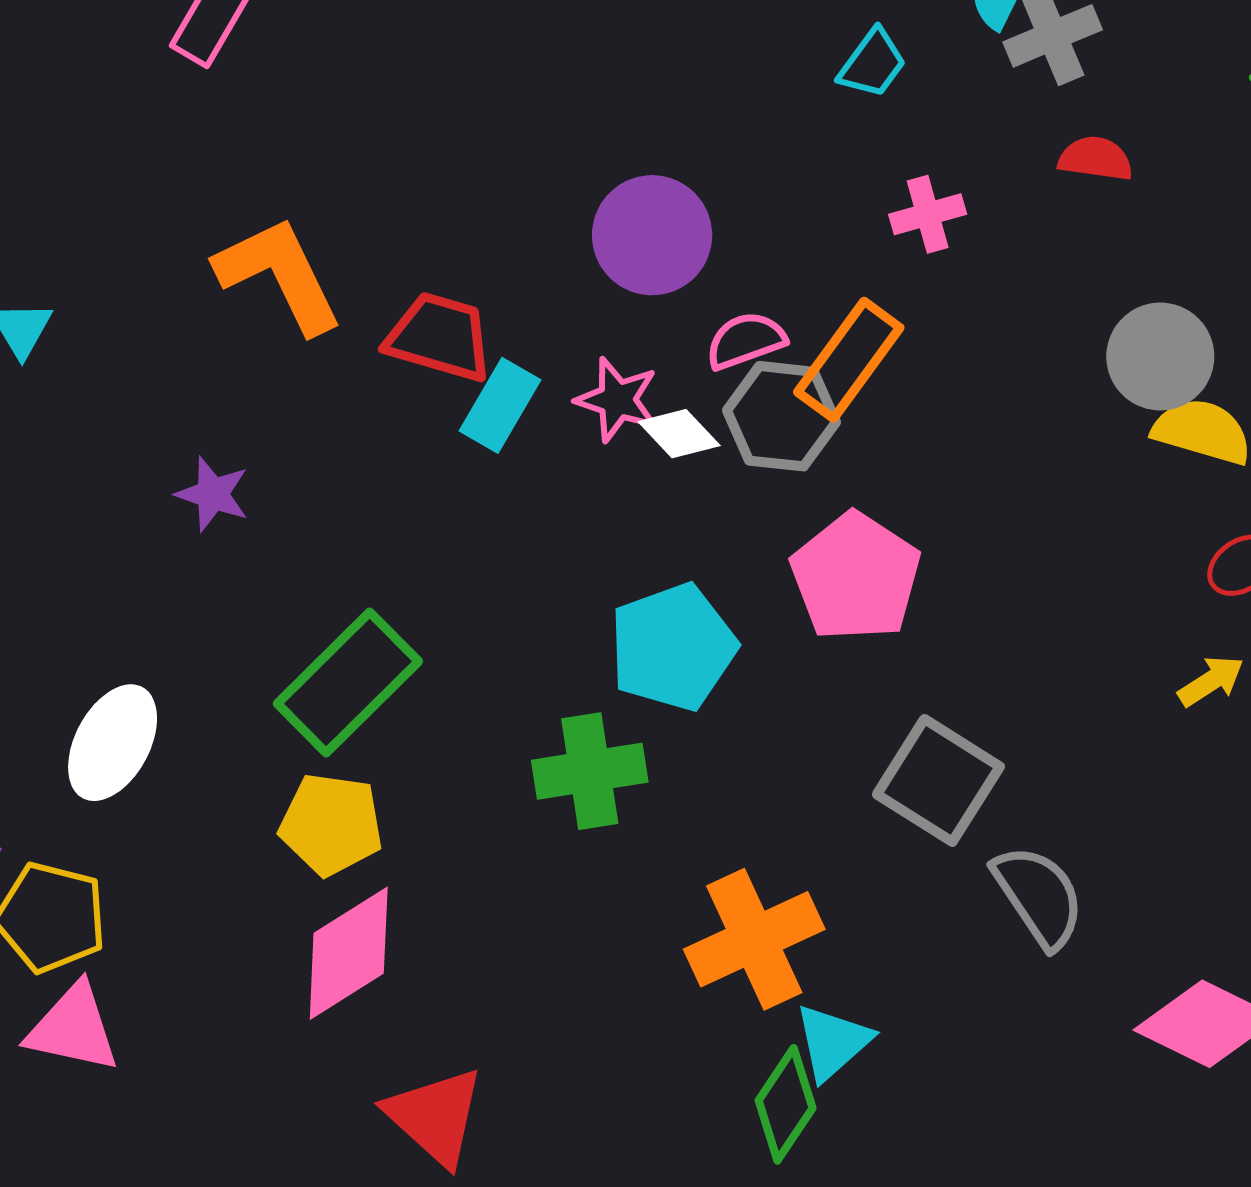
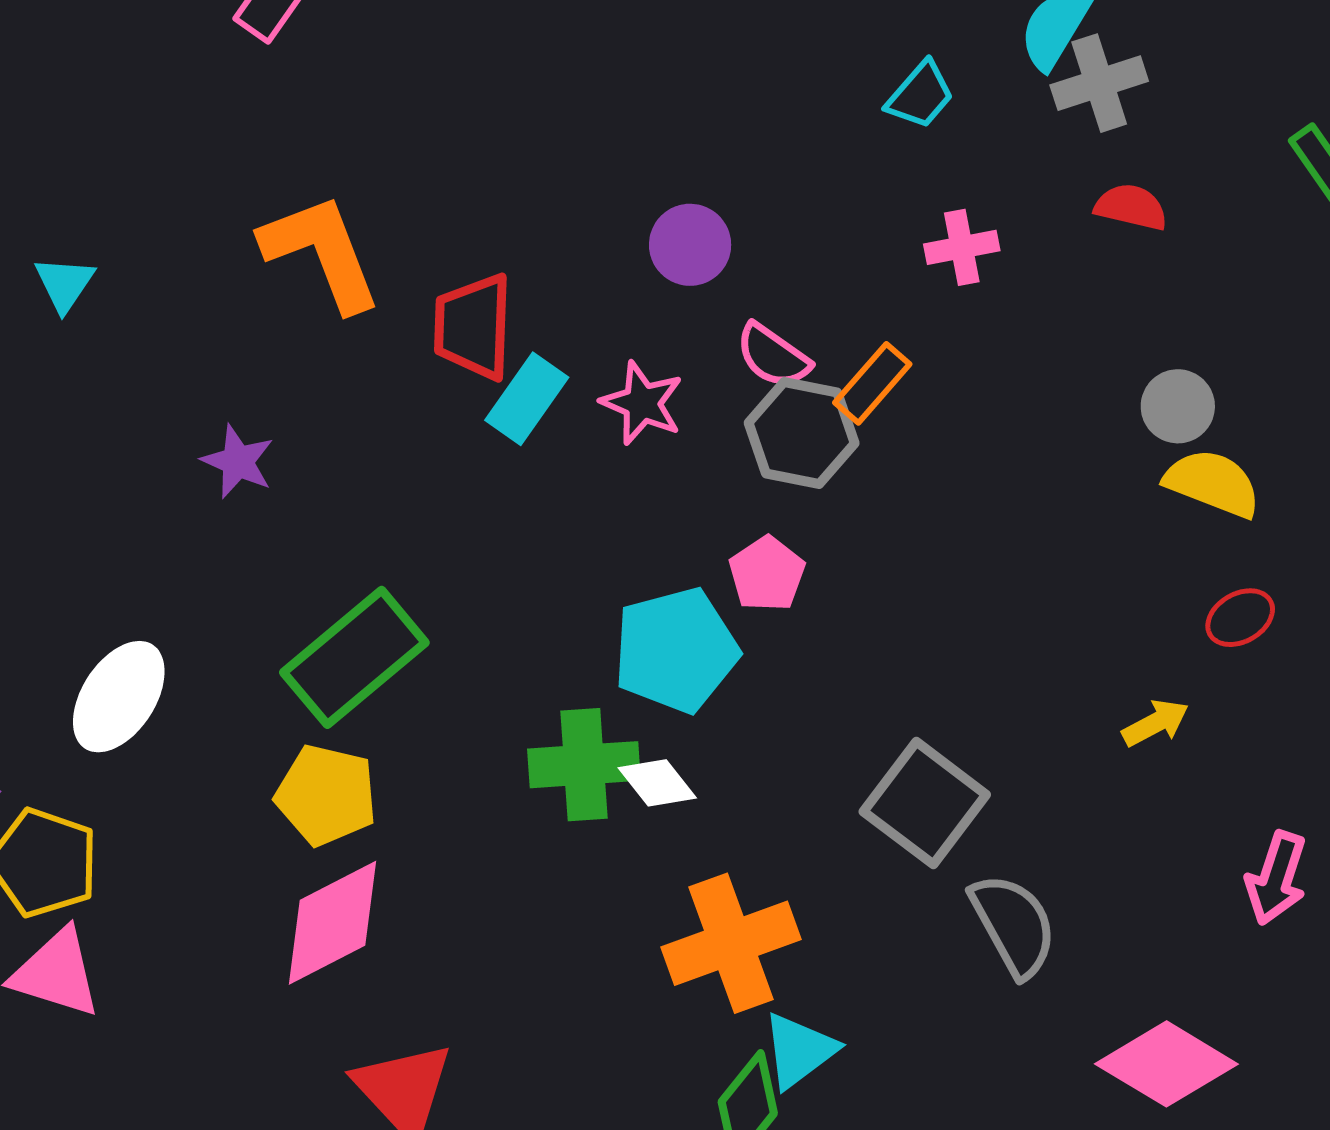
purple circle: (652, 235) -> (690, 245), size x0.7
red trapezoid: (440, 337) -> (473, 327), turned -109
pink semicircle: (746, 341) -> (773, 356), turned -130
gray circle: (1160, 356) -> (1178, 406), size x0.7
orange rectangle: (849, 360) -> (872, 383), size x0.7
white diamond: (679, 434) -> (657, 783), moved
pink pentagon: (856, 577) -> (767, 574), moved, size x0.6
yellow arrow: (1211, 681) -> (1155, 723), moved

